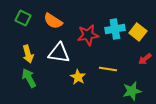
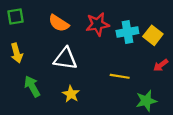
green square: (23, 18) -> (16, 16), moved, turned -35
red star: (88, 35) -> (98, 24), moved
yellow arrow: (28, 54) -> (17, 53), moved
yellow star: (78, 77) -> (71, 94), moved

